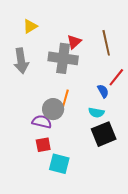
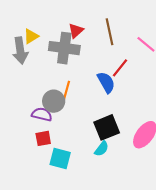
yellow triangle: (30, 26) -> (31, 36), moved
blue semicircle: (103, 91) -> (106, 82), size x1.5
cyan semicircle: (96, 112) -> (102, 149), moved, turned -63

